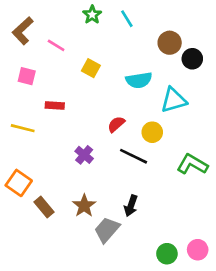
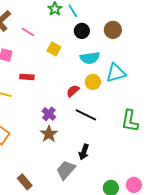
cyan line: (127, 19) -> (73, 11), moved
black circle: (192, 59) -> (82, 31), moved
yellow circle: (152, 132) -> (93, 82), moved
green L-shape: (192, 164) -> (130, 121), turned -110
brown star: (84, 206) -> (49, 134), moved
brown rectangle: (44, 207) -> (25, 182), moved

